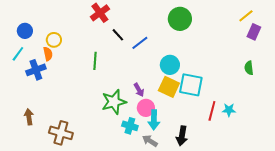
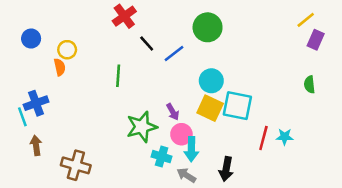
green circle: (180, 19) -> (208, 27), moved
cyan line: (18, 54) -> (22, 117), moved, turned -56
blue cross: (36, 70) -> (36, 103), moved

